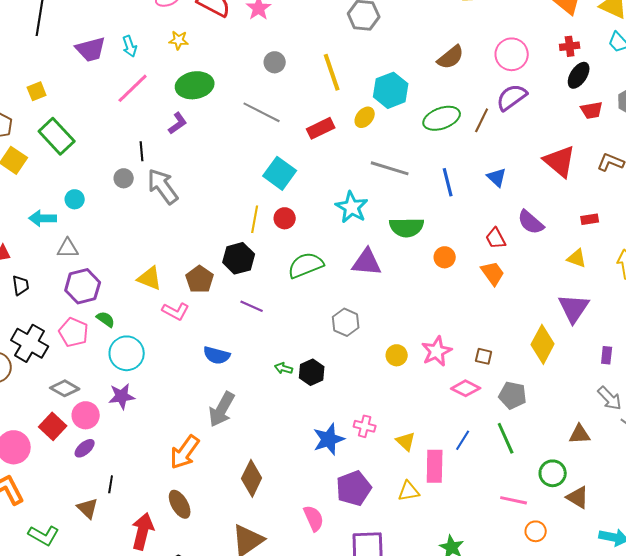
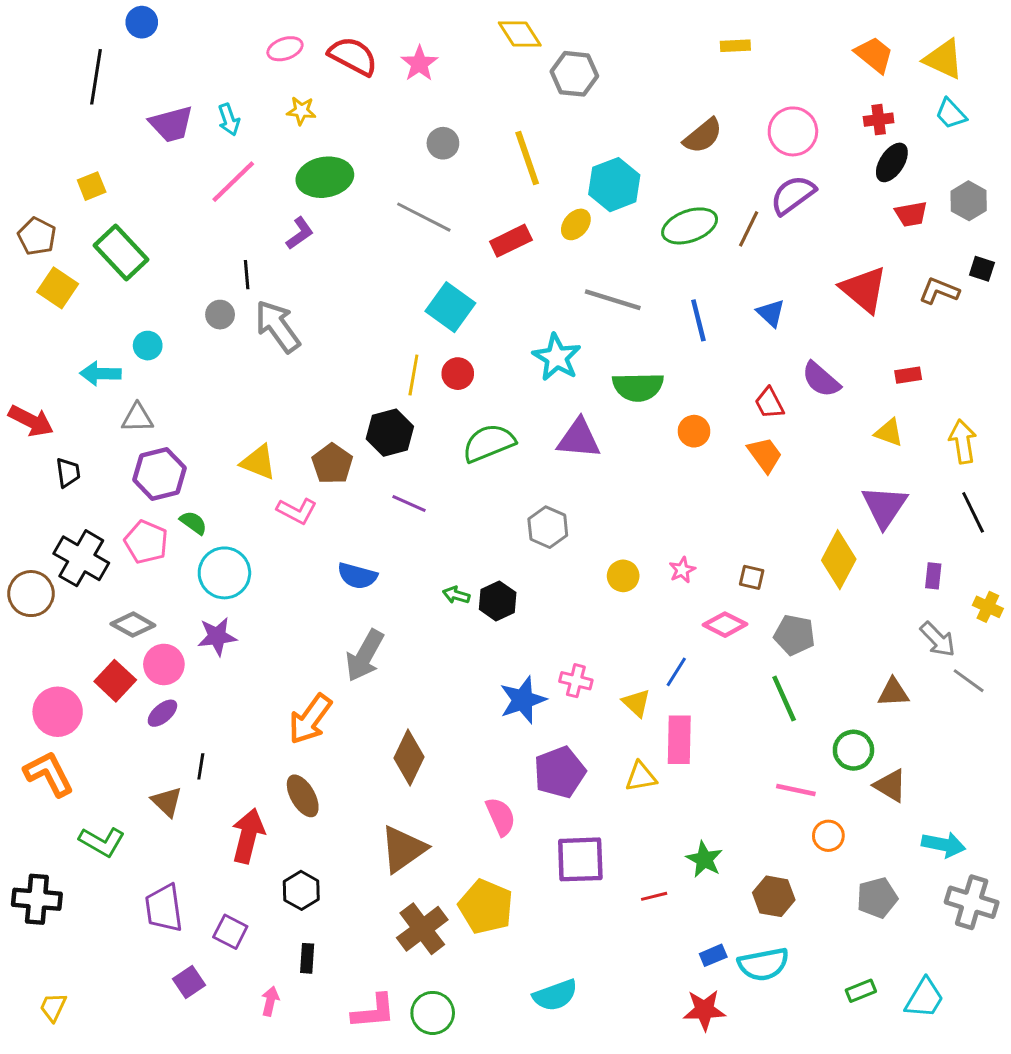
pink star: (437, 351) -> (682, 570), size x0.6
blue line: (463, 440) -> (676, 672), moved

